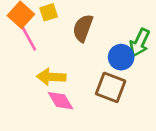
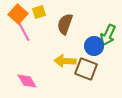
yellow arrow: (51, 77) -> (65, 61), moved
pink diamond: (60, 101) -> (27, 81), moved

